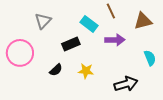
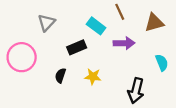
black semicircle: (56, 70) -> (60, 76), turned 152
black arrow: (126, 84) -> (136, 91), turned 120

